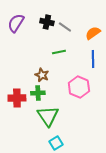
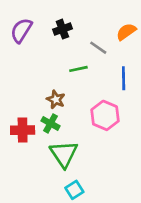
black cross: (47, 22) -> (62, 29), turned -32
gray line: (65, 27) -> (98, 48), moved
orange semicircle: (93, 33) -> (126, 32), moved
green cross: (38, 93) -> (50, 123), turned 32

